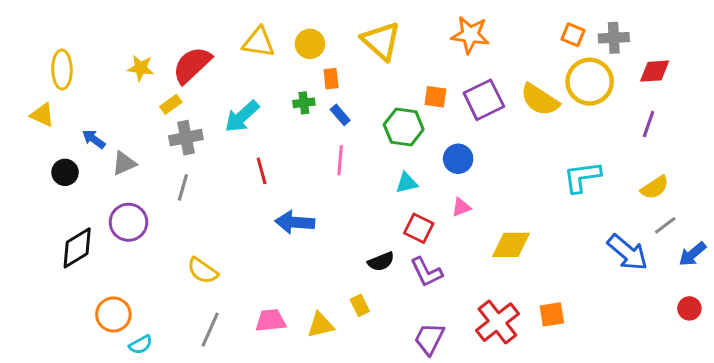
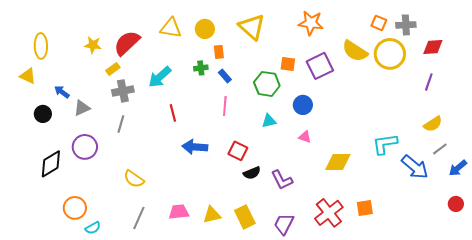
yellow semicircle: (540, 100) -> (355, 51), moved
cyan L-shape: (582, 177) -> (385, 144), moved
pink triangle: (461, 207) -> (305, 137), turned 40
red square: (419, 228) -> (238, 151), moved
yellow rectangle: (360, 305) -> (245, 217), moved, size x1.6

